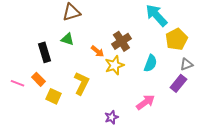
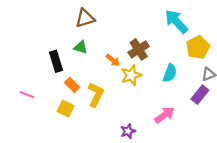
orange rectangle: (38, 79) -> (72, 85), moved

